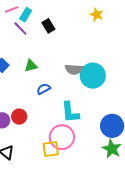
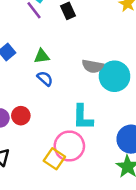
blue semicircle: (44, 89) -> (45, 79), moved, turned 64
yellow square: (51, 149) -> (54, 159), turned 36

